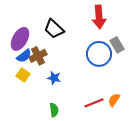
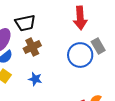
black trapezoid: (54, 29) -> (25, 23), moved, turned -55
brown cross: (38, 56) -> (32, 47), moved

